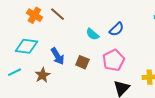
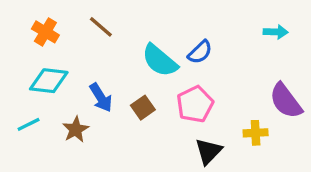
orange cross: (34, 15) -> (45, 32), moved
cyan semicircle: (92, 34) -> (160, 61), size x1.6
brown square: (82, 62) -> (143, 108), turned 32

